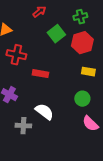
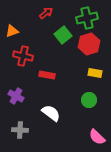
green cross: (80, 17) -> (87, 18), size x1.5
pink semicircle: (90, 124) -> (97, 137), moved
gray cross: (23, 126) -> (20, 130), moved

